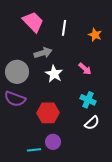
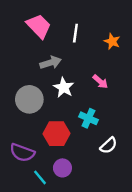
gray circle: (17, 72) -> (29, 99), moved
purple semicircle: (15, 99) -> (22, 153), moved
cyan cross: (88, 100) -> (88, 118), moved
cyan line: (34, 150) -> (40, 177), turned 56

